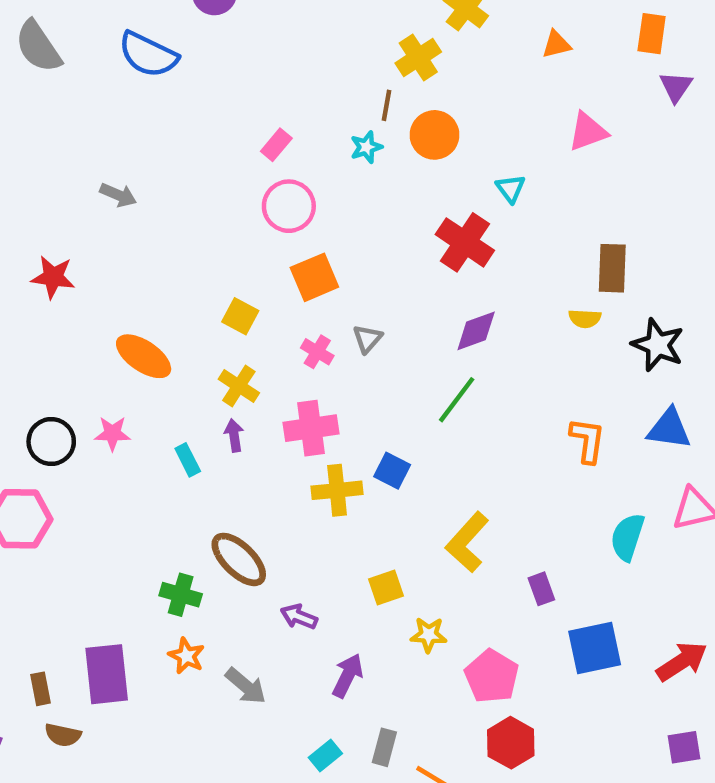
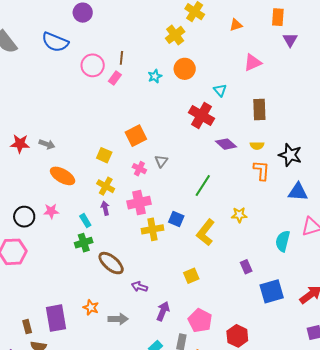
brown line: (386, 105) -> (121, 58), moved
gray arrow: (118, 195) -> (47, 144), moved
pink circle: (289, 206) -> (93, 65), moved
brown rectangle: (612, 268) -> (259, 109), moved
purple diamond: (476, 331) -> (226, 144), moved, turned 65
orange L-shape: (587, 440) -> (261, 170), moved
yellow L-shape: (467, 542) -> (206, 232), moved
yellow square: (386, 587) -> (191, 276), moved
green cross: (181, 595) -> (84, 243), moved, turned -30
yellow star: (429, 635) -> (239, 215), moved
pink pentagon: (492, 676) -> (200, 321), moved
gray arrow: (246, 686) -> (118, 319), turned -36

